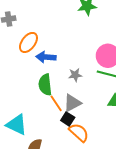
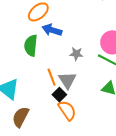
green semicircle: (45, 85) -> (31, 45), moved
gray triangle: (72, 103) -> (67, 80), turned -48

